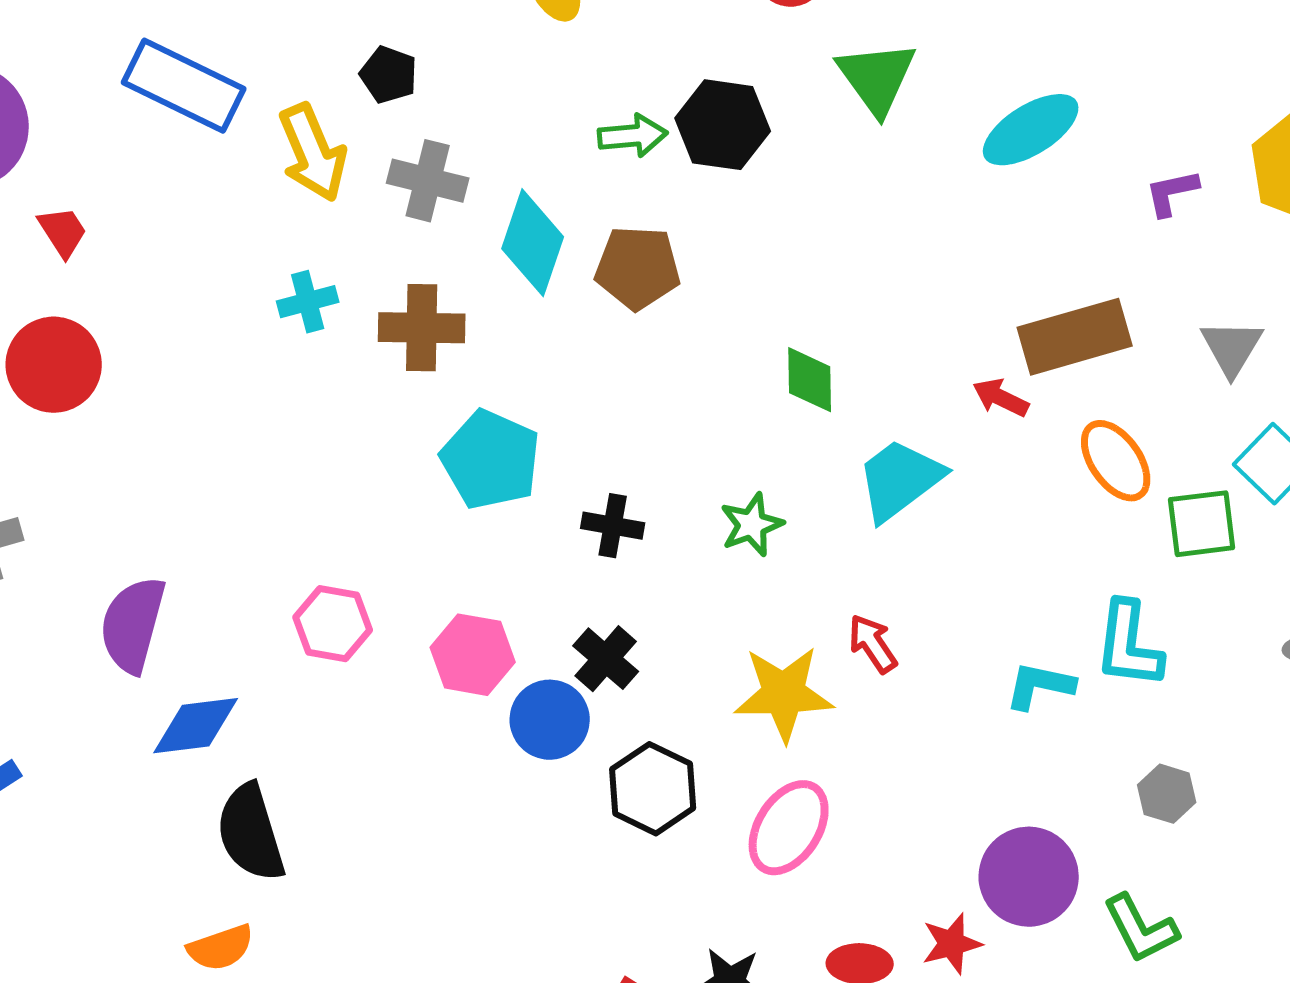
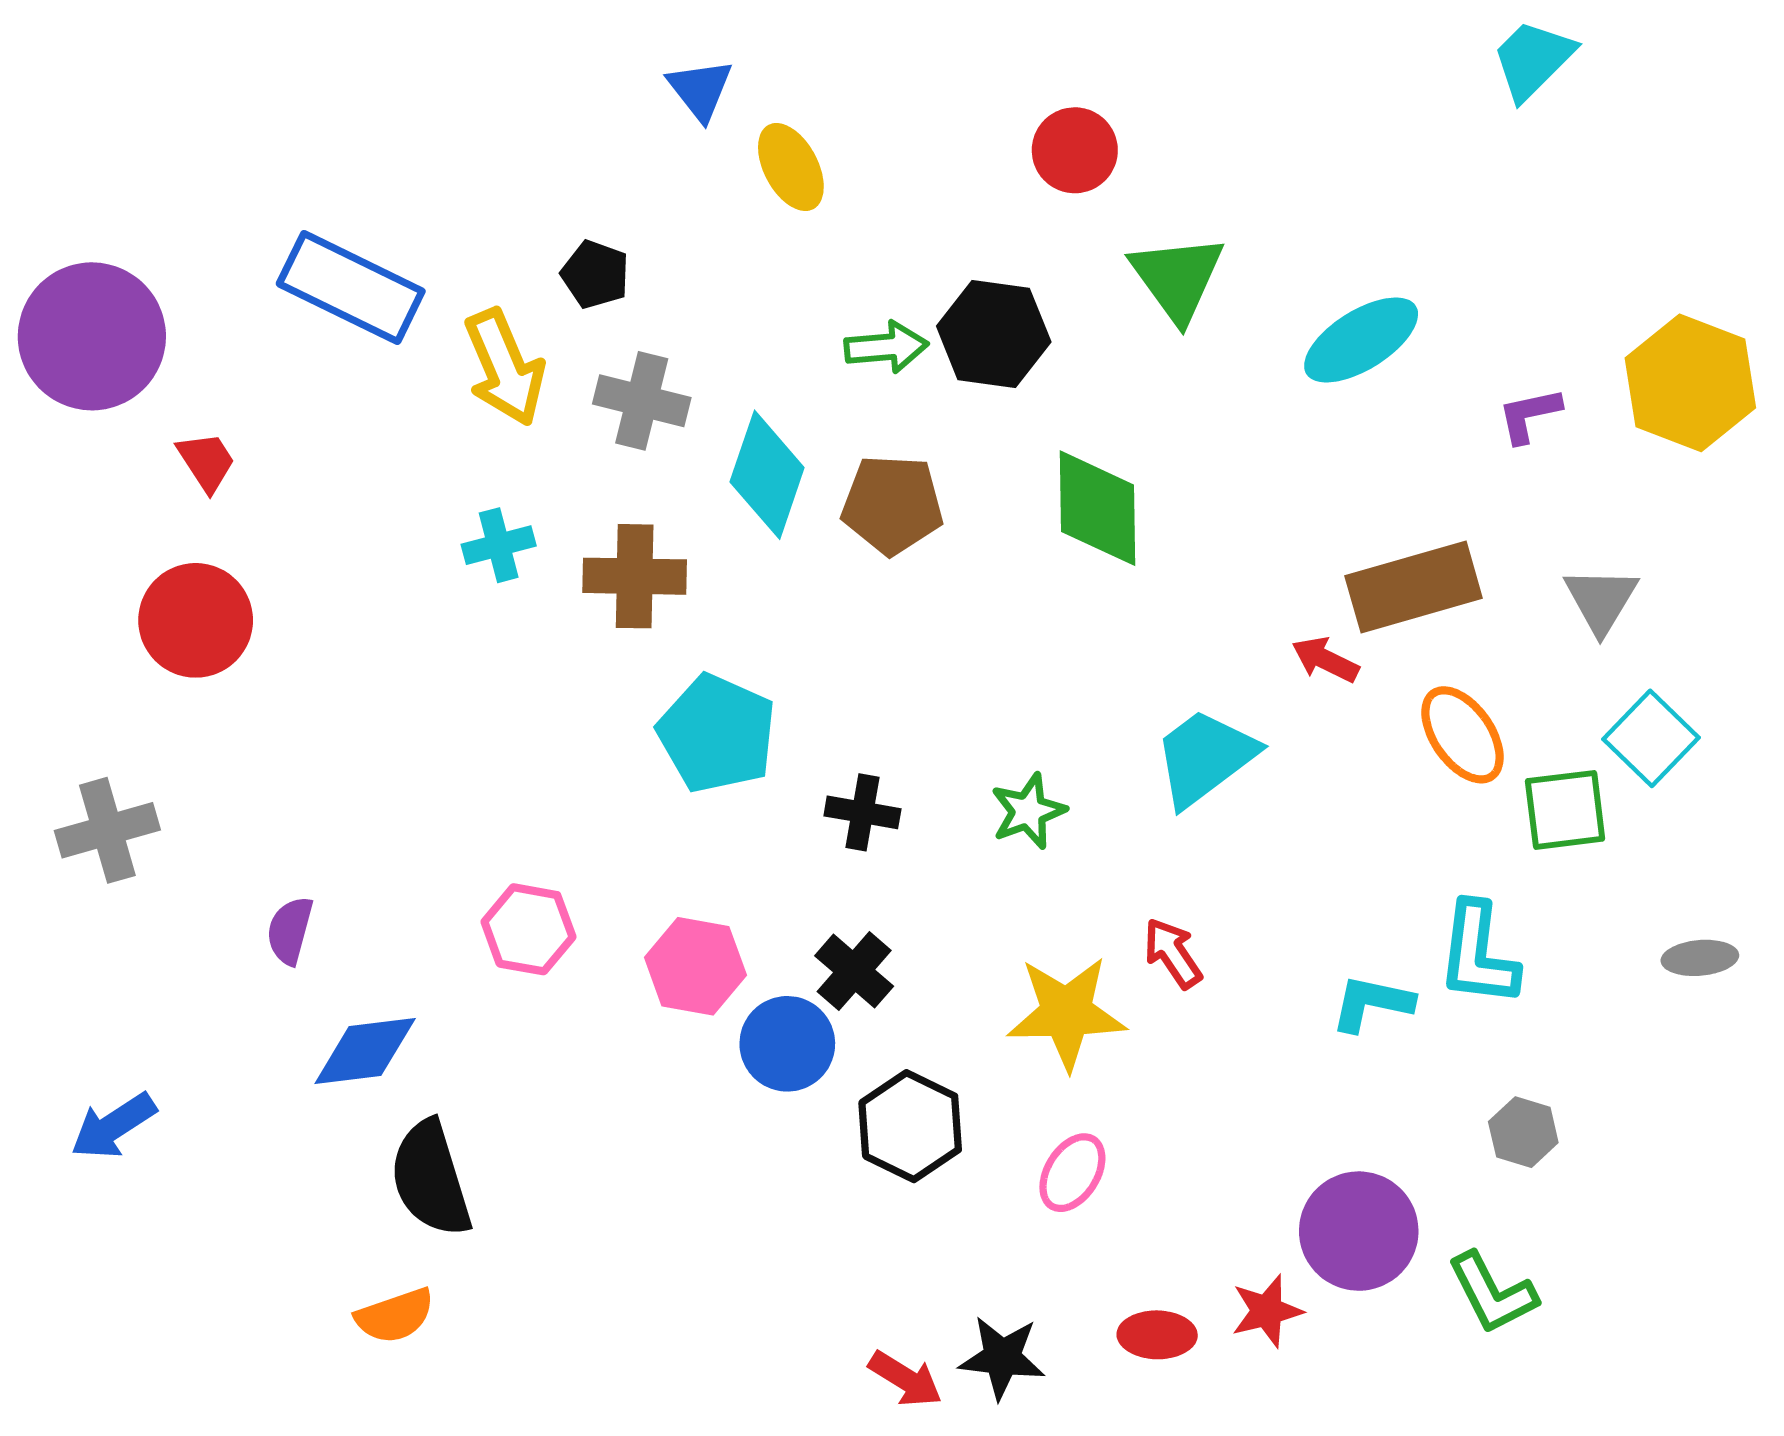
green diamond: (810, 380) -> (1097, 508), moved, size x1.5
purple semicircle: (133, 625) -> (290, 930), size x0.6
pink ellipse: (789, 828) -> (1072, 1173), size x0.7

